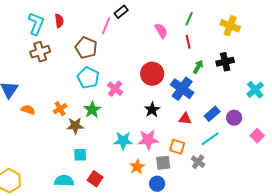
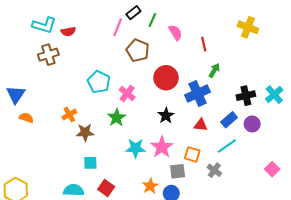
green line: (189, 19) -> (152, 20), moved
red semicircle: (59, 21) -> (68, 32), moved, turned 88
cyan L-shape: (36, 24) -> (44, 25), turned 85
brown pentagon: (86, 48) -> (138, 50), moved
black cross: (225, 62) -> (246, 96), moved
blue cross: (182, 89) -> (198, 94), turned 30
orange semicircle: (28, 110) -> (26, 118), moved
green star: (92, 110) -> (117, 118), moved
pink square: (257, 136) -> (272, 169), moved
pink star: (148, 140) -> (162, 147), turned -30
orange star: (137, 167) -> (150, 186), moved

